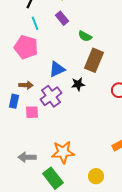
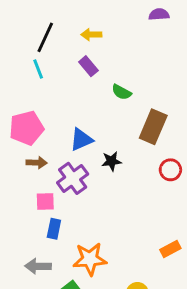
cyan line: (35, 23) -> (38, 69), moved
pink pentagon: (26, 47) -> (27, 128), moved, turned -30
brown rectangle: (94, 60) -> (153, 127), moved
blue rectangle: (14, 101) -> (54, 229), moved

